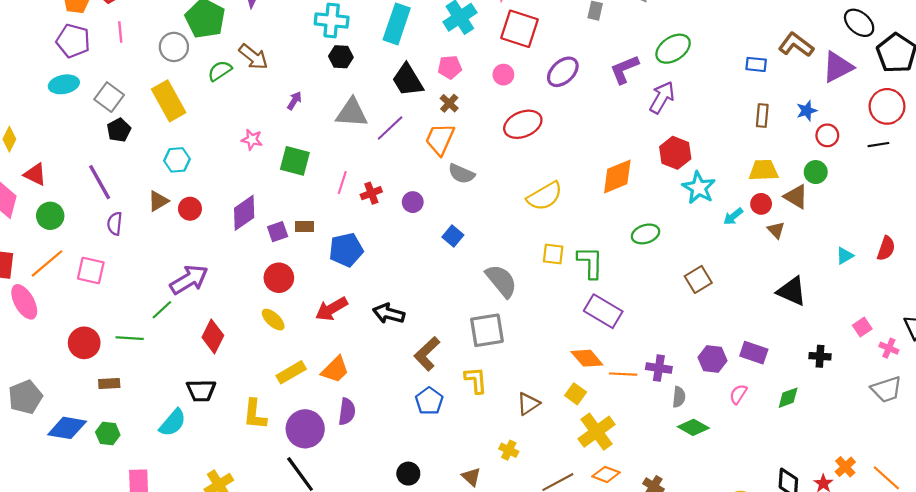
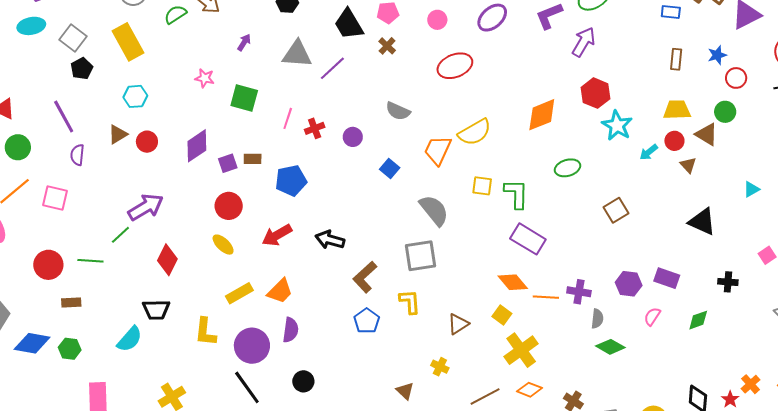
orange trapezoid: (440, 139) -> (438, 150), moved
black circle: (408, 474) -> (303, 381), moved

